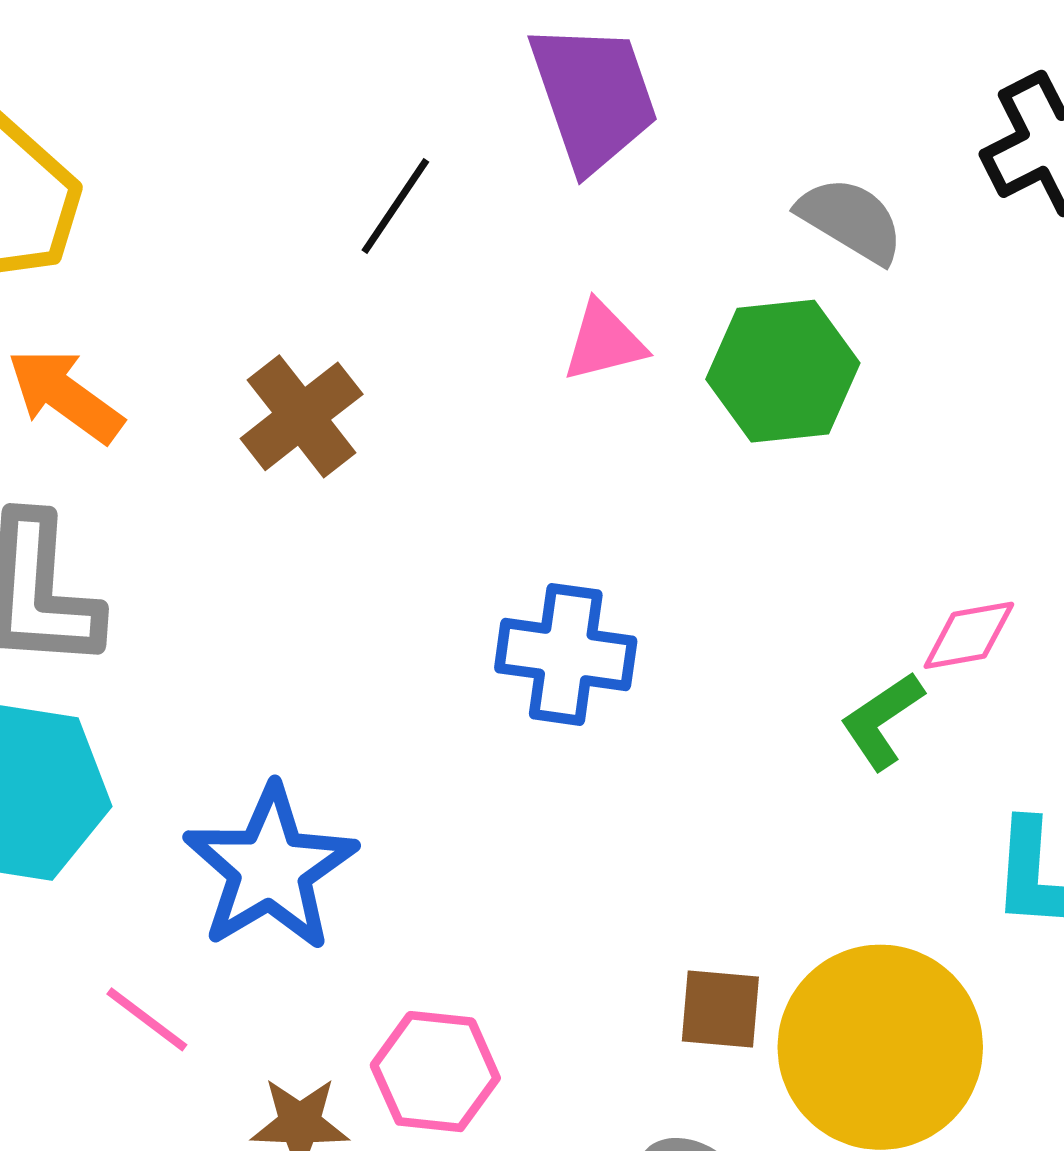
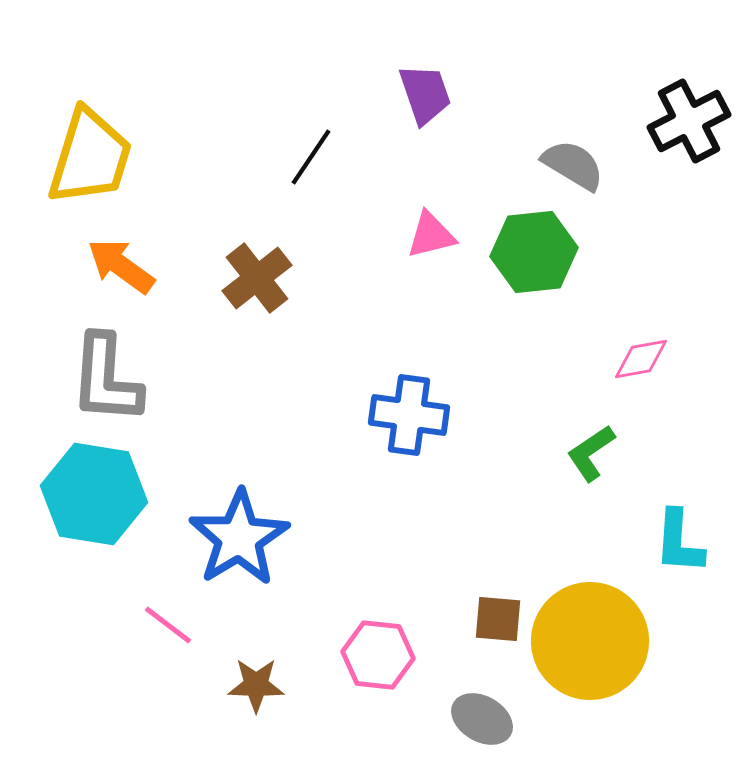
purple trapezoid: (593, 97) -> (425, 94), size x0.7
pink diamond: (969, 635) -> (641, 359), moved
pink hexagon: (435, 1072) -> (378, 655), moved

